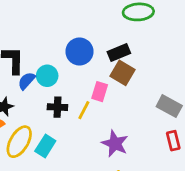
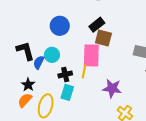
blue circle: (79, 52) -> (60, 26), moved
pink rectangle: (100, 92) -> (91, 55), size x1.6
cyan rectangle: (45, 146) -> (67, 92), moved

